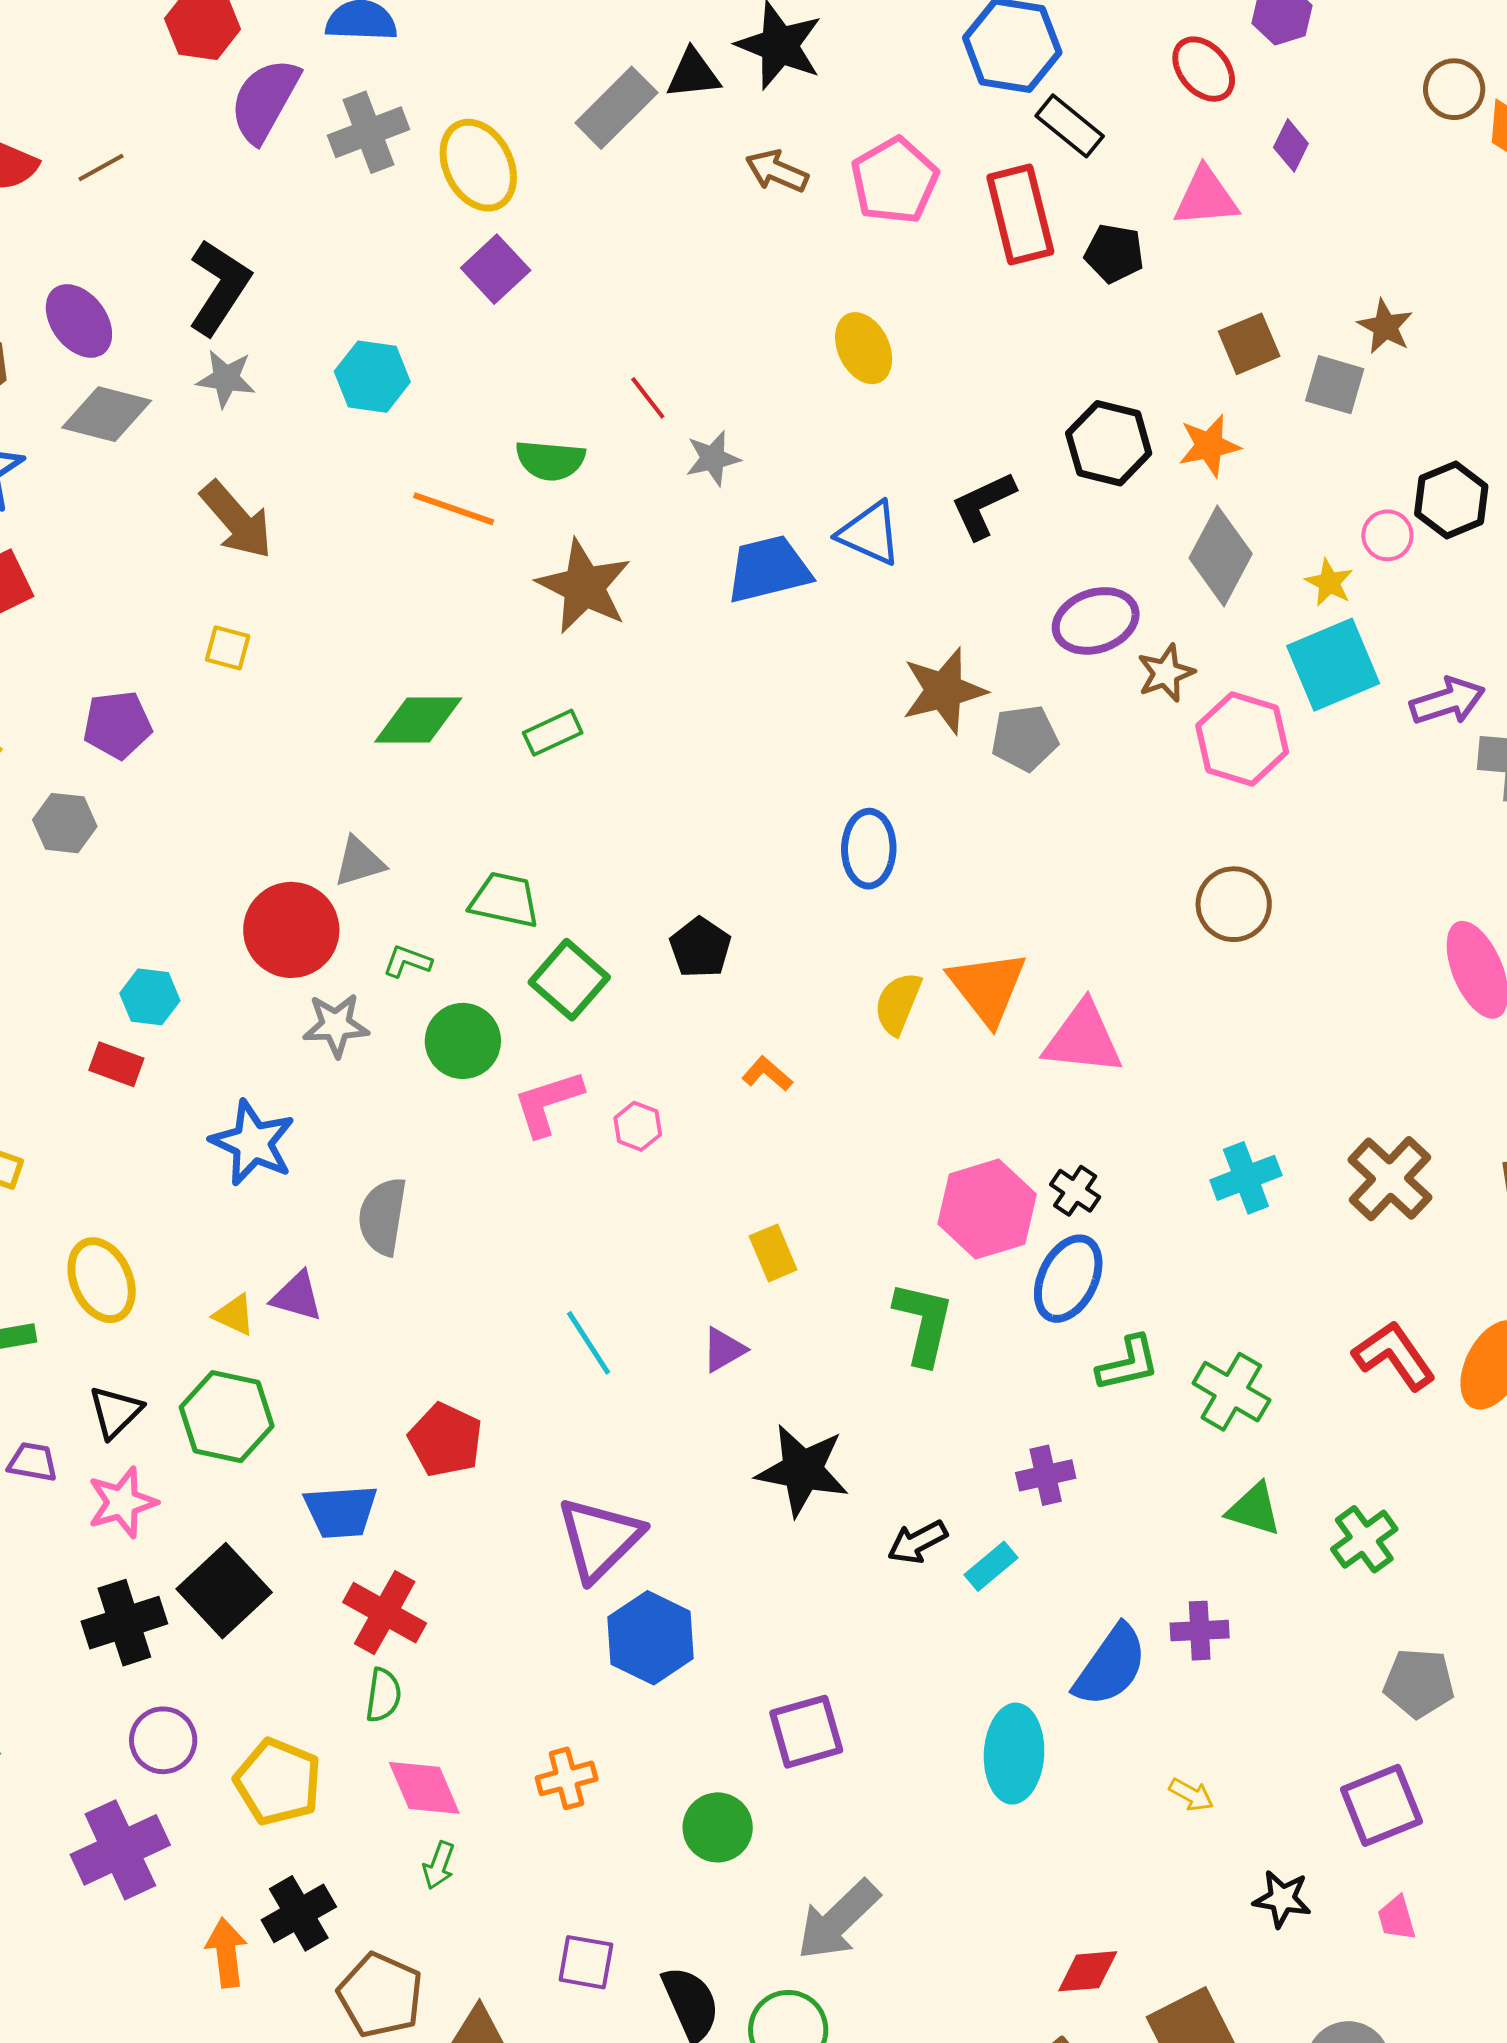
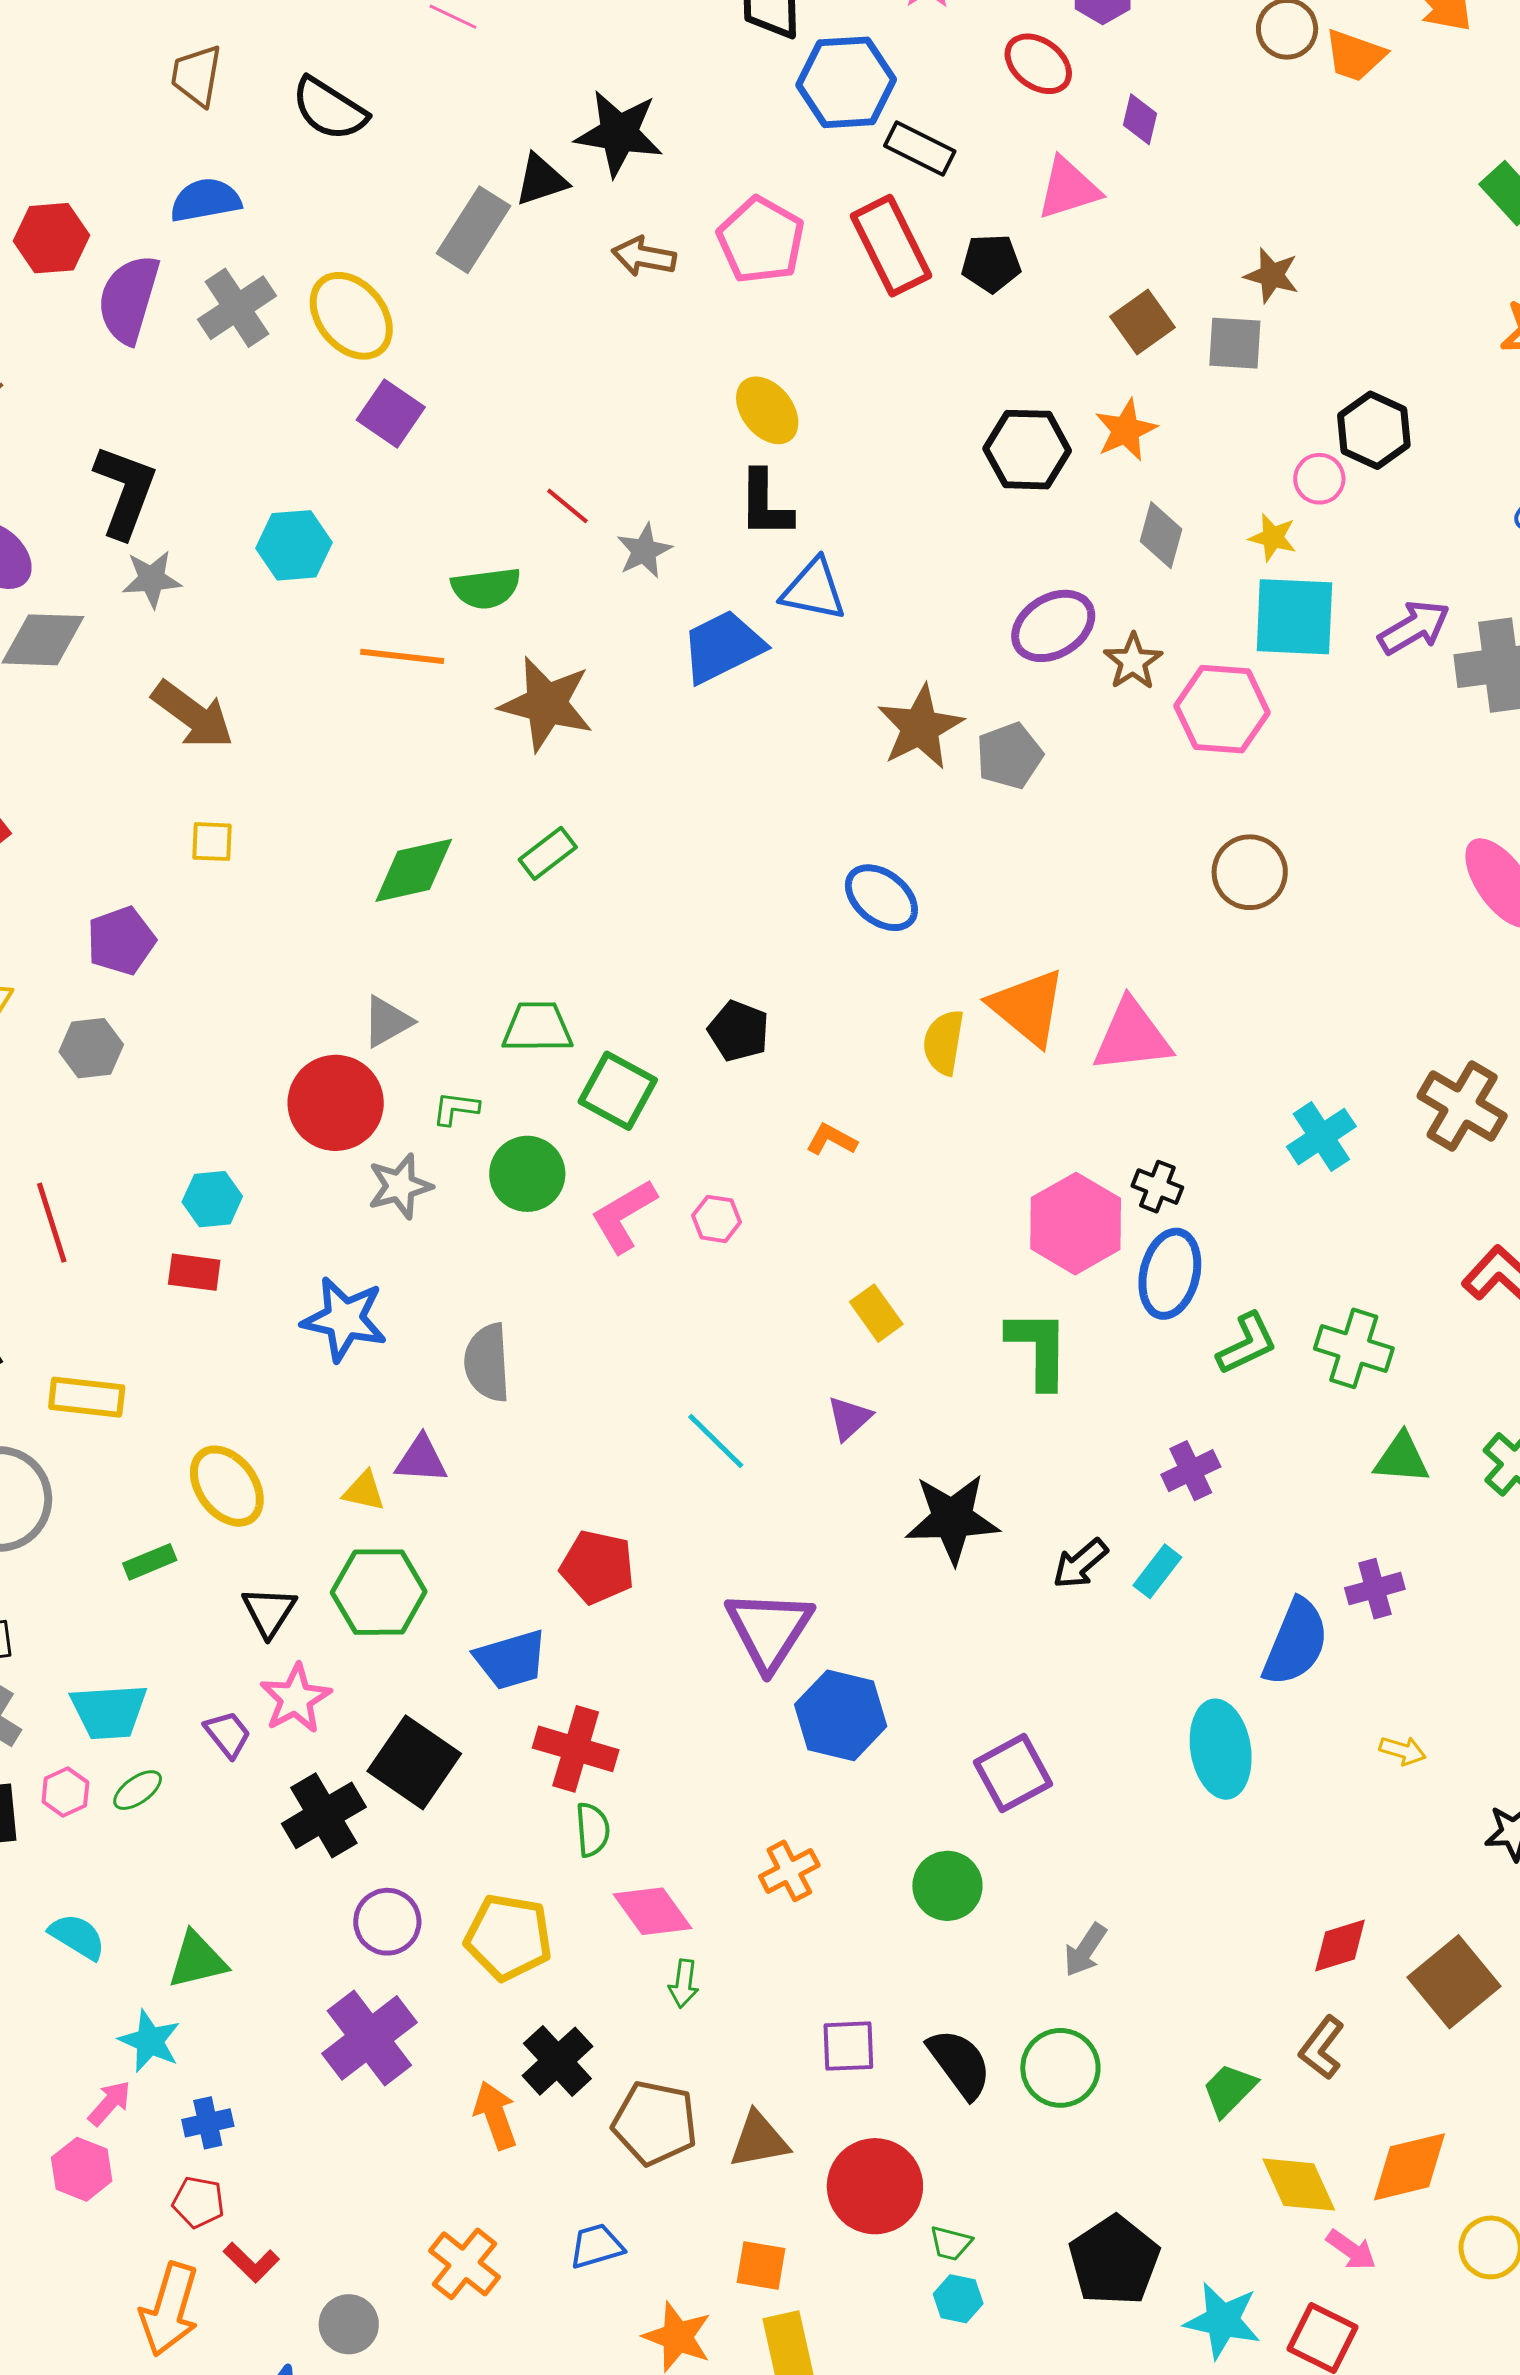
black L-shape: (983, 505) -> (765, 504), moved, turned -52
gray diamond: (1221, 556) -> (1161, 535), size x0.7
cyan square: (1333, 665) -> (1294, 617), turned 38
blue ellipse: (869, 849) -> (881, 898), turned -40
purple trapezoid: (33, 1462) -> (228, 1734), moved, turned 54
gray arrow: (838, 1920) -> (1085, 1950), size x0.6

